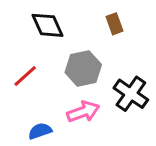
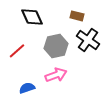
brown rectangle: (114, 24) -> (77, 16), turned -56
black cross: (131, 94) -> (88, 40), moved

